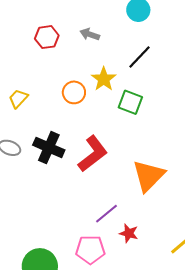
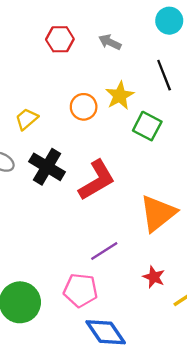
black line: (139, 57) -> (164, 75), turned -72
yellow trapezoid: (18, 99) -> (27, 119), moved
red star: (129, 233) -> (154, 277), moved

